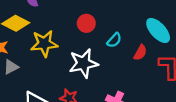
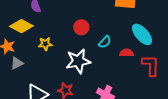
yellow star: (44, 44) -> (45, 44), size x0.6
red semicircle: (140, 53) -> (127, 53), turned -120

